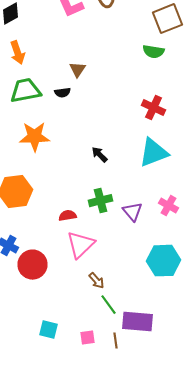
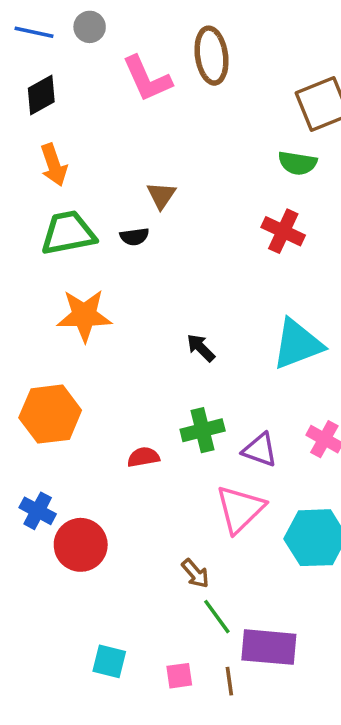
red cross: (154, 108) -> (283, 231), moved
purple triangle: (132, 212) -> (260, 450), turned -30
pink triangle: (80, 245) -> (240, 509), moved

